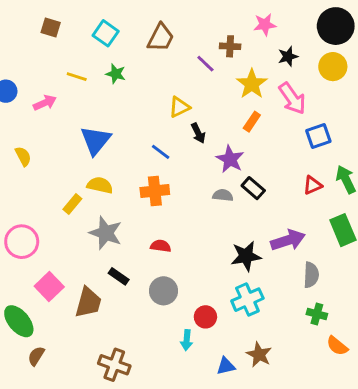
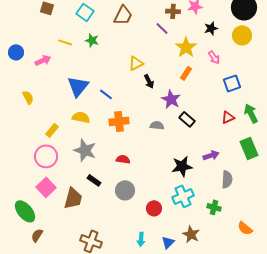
brown cross: (230, 46) -> (173, 11), moved
purple line: (205, 64) -> (162, 28), moved
pink arrow: (292, 98) -> (214, 57), size x0.6
blue line: (161, 152) -> (106, 94), moved
gray semicircle: (223, 195) -> (157, 125), moved
yellow rectangle: (72, 204) -> (52, 130), moved
purple arrow: (288, 240) -> (211, 155), size x0.7
pink circle: (22, 242) -> (46, 156), moved
green cross: (317, 314) -> (214, 207), moved
cyan arrow: (187, 340) -> (141, 239), moved
blue triangle: (226, 366) -> (168, 242), turned -32

